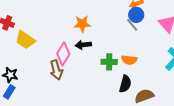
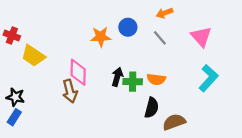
blue circle: (136, 15) -> (128, 27), moved
black arrow: (83, 45) -> (117, 77), moved, turned 112
pink diamond: (63, 54) -> (78, 72), turned -30

